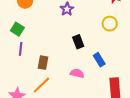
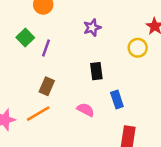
yellow circle: (110, 24) -> (138, 48), moved
purple line: (21, 49) -> (46, 48), moved

